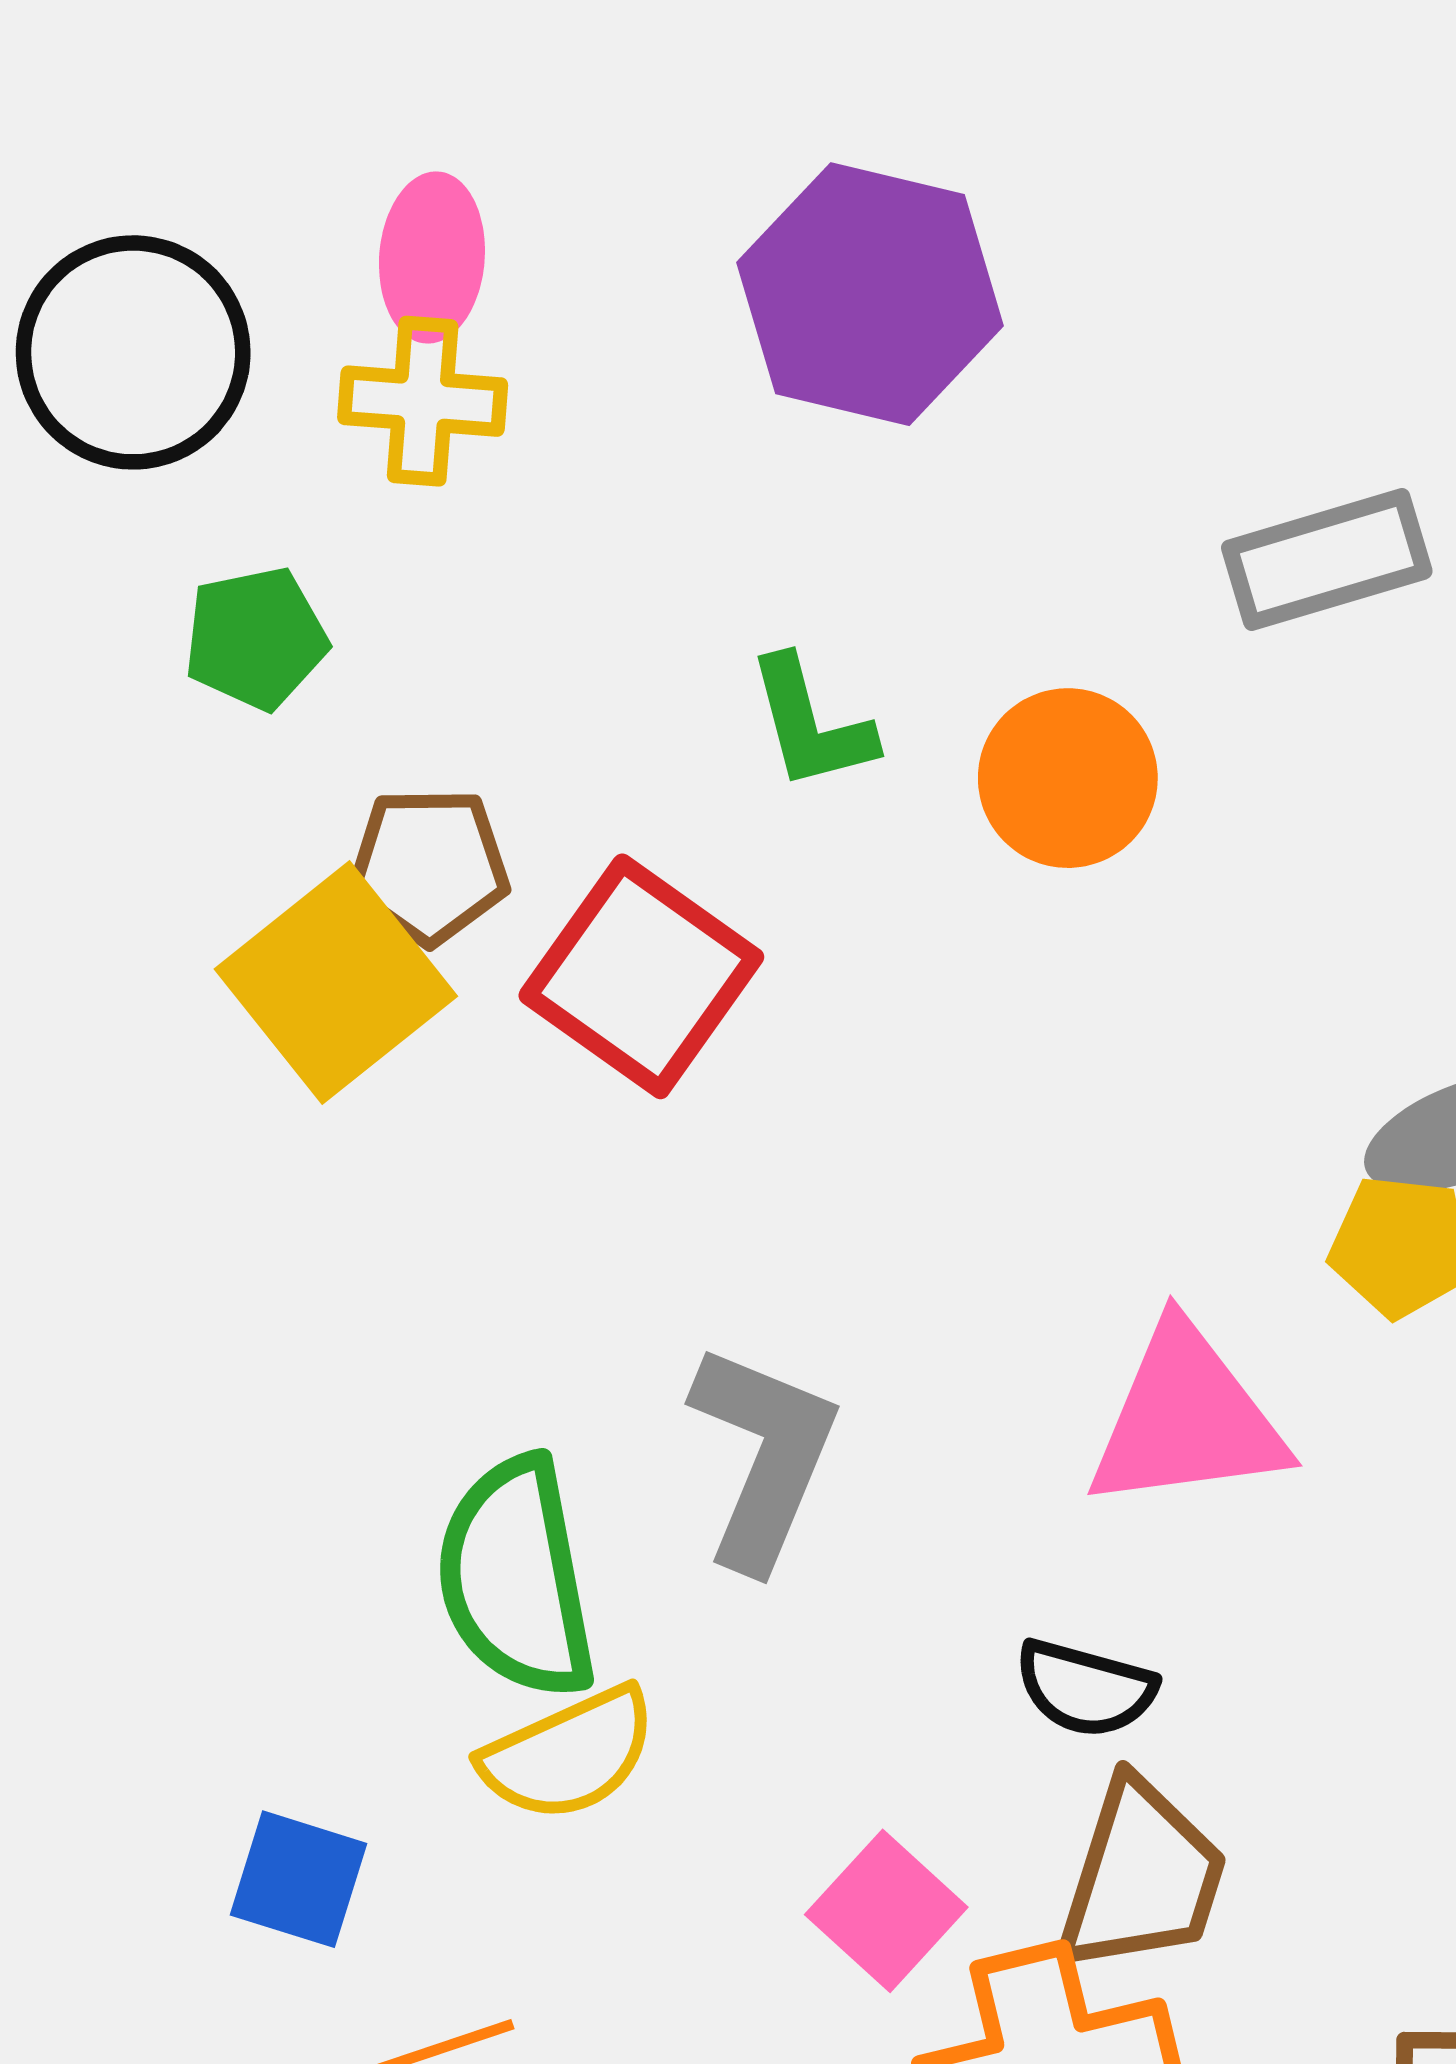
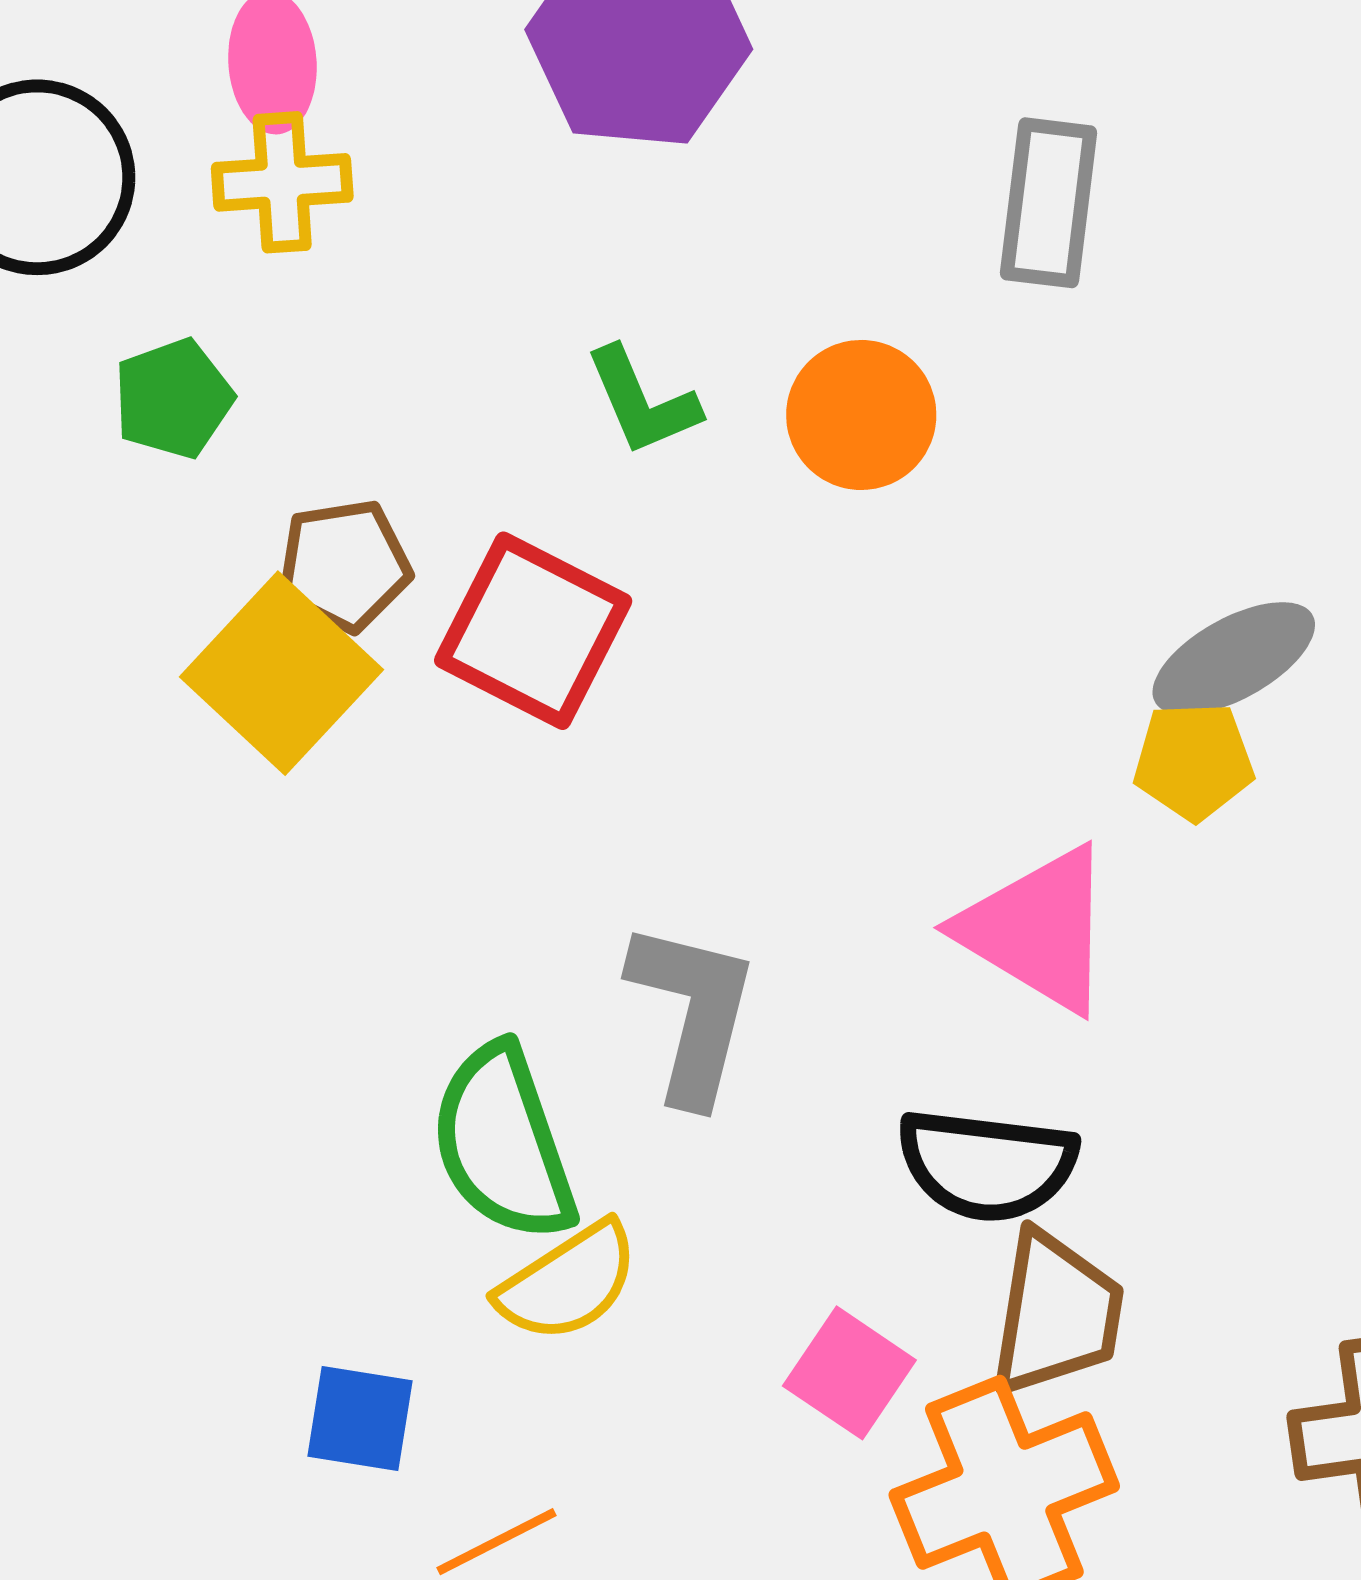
gray rectangle: (1327, 560) -> (1049, 203), turned -58
pink triangle: (1187, 1418) -> (1038, 929), turned 47
black semicircle: (1085, 1688) -> (987, 1165), size x1.5

